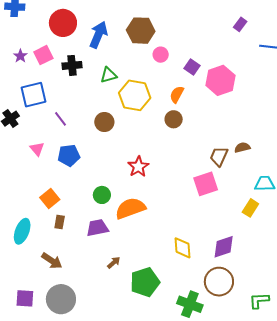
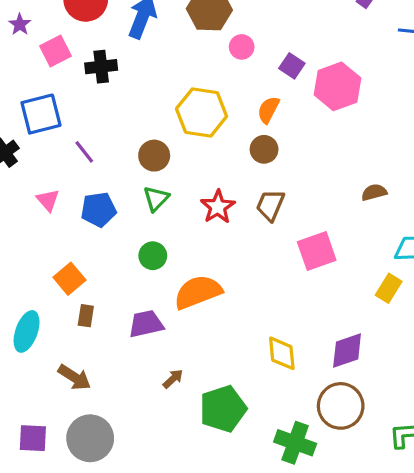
purple star: (20, 56) -> (20, 24), moved
green triangle: (109, 75) -> (156, 199), moved, turned -30
brown trapezoid: (219, 156) -> (270, 205), moved
red star: (138, 167) -> (218, 207), moved
green circle: (102, 195) -> (153, 256), moved

